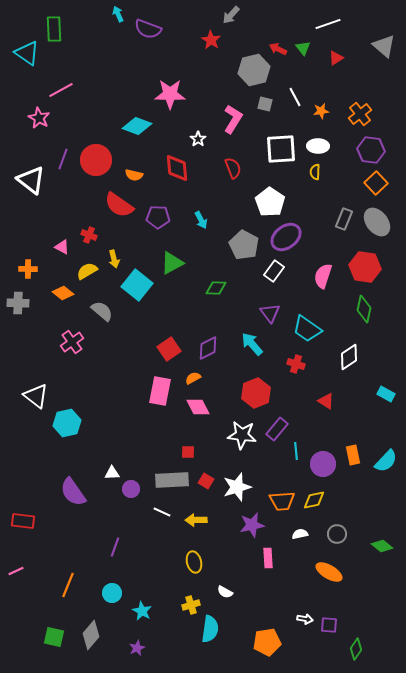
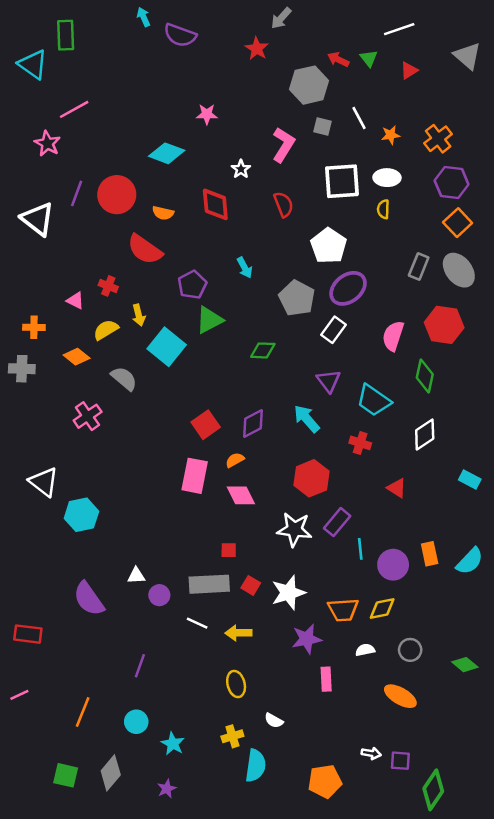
pink star: (170, 94) -> (207, 114), size x0.6
purple pentagon: (158, 217) -> (192, 285), moved, turned -30
green diamond: (364, 309) -> (425, 376), moved
green diamond: (356, 649) -> (433, 790), size x1.5

